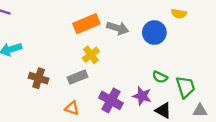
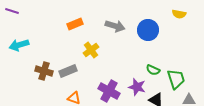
yellow semicircle: (179, 14) -> (179, 14), moved
orange rectangle: (86, 24) -> (75, 24), moved, size x0.7
gray rectangle: (78, 77) -> (68, 71), moved

